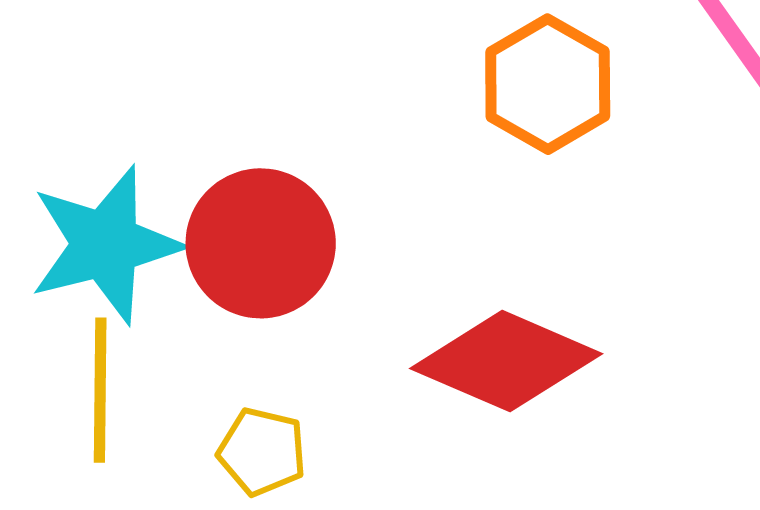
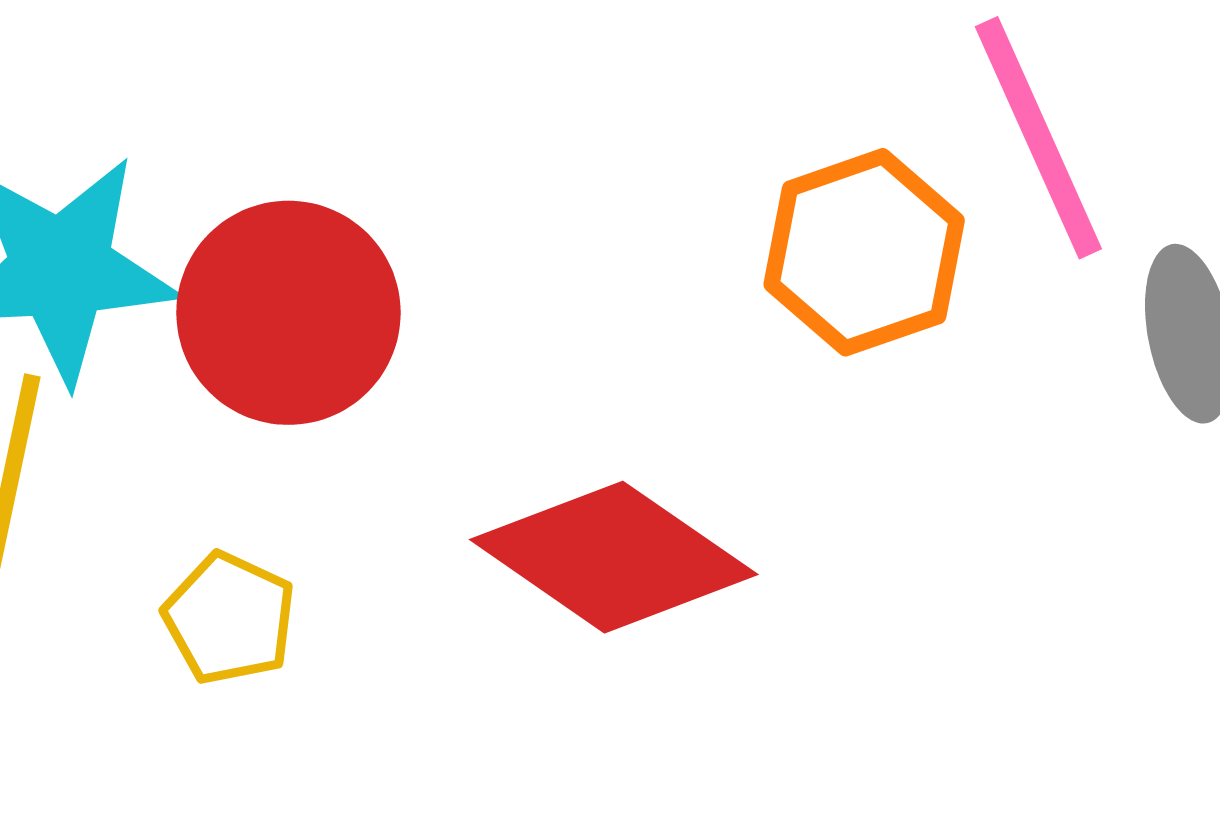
orange hexagon: (548, 84) -> (864, 252), moved

